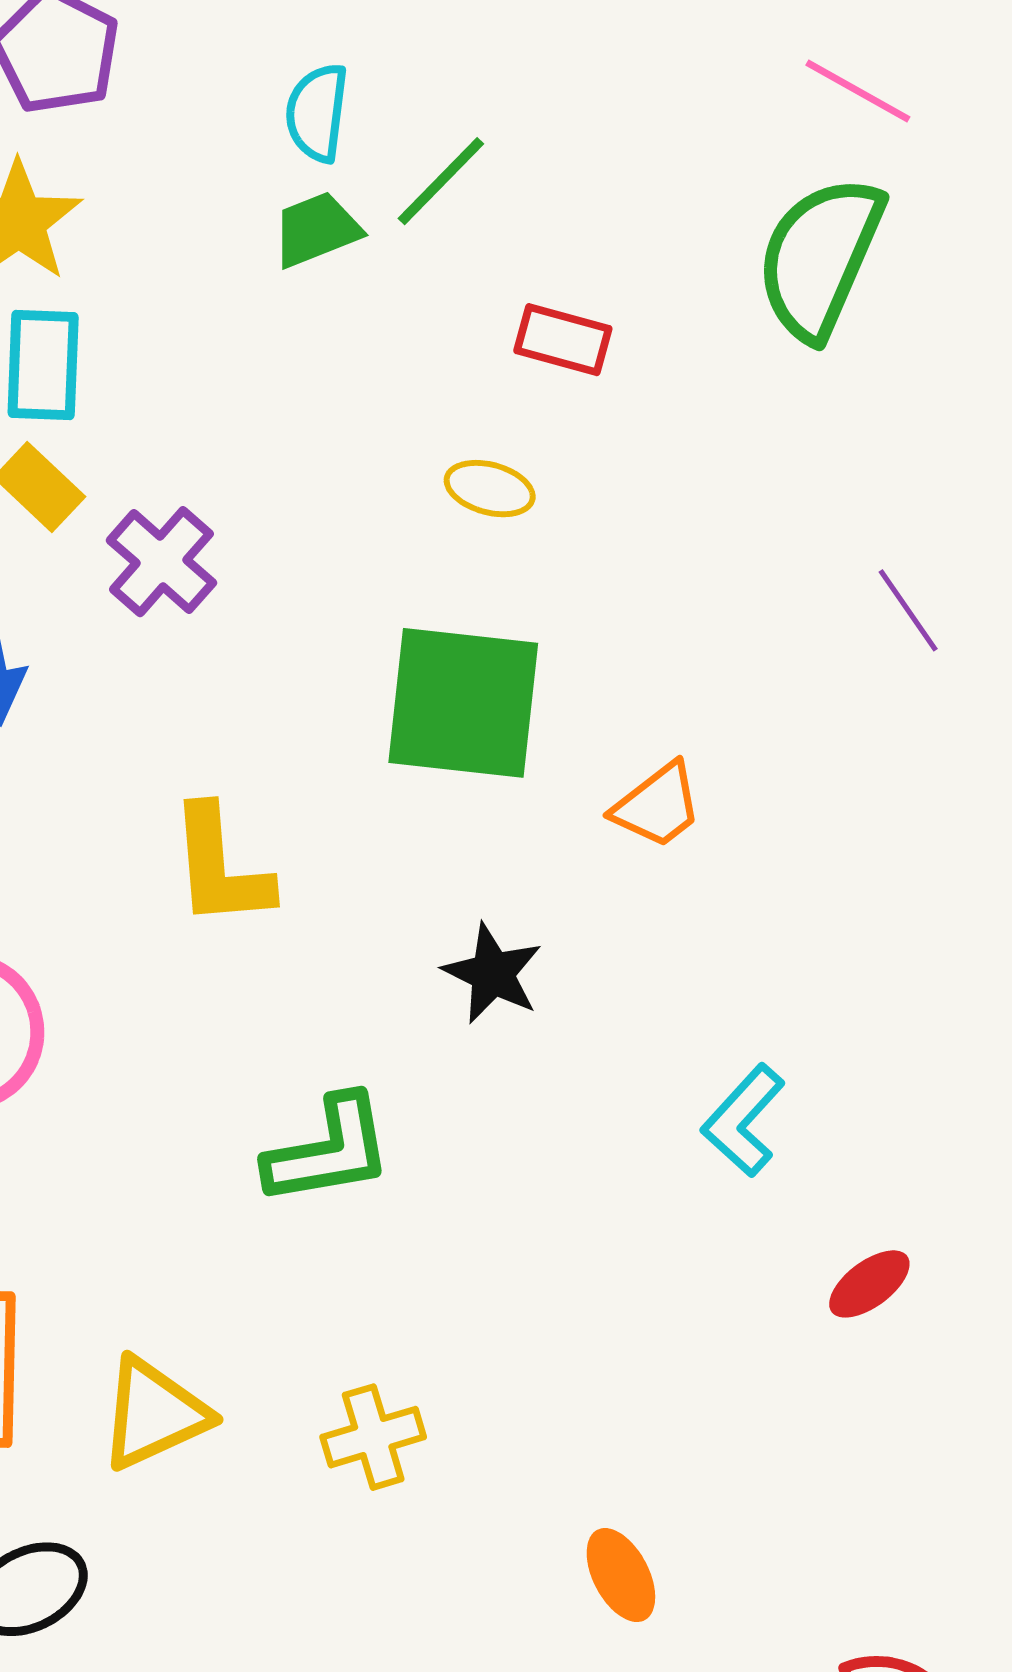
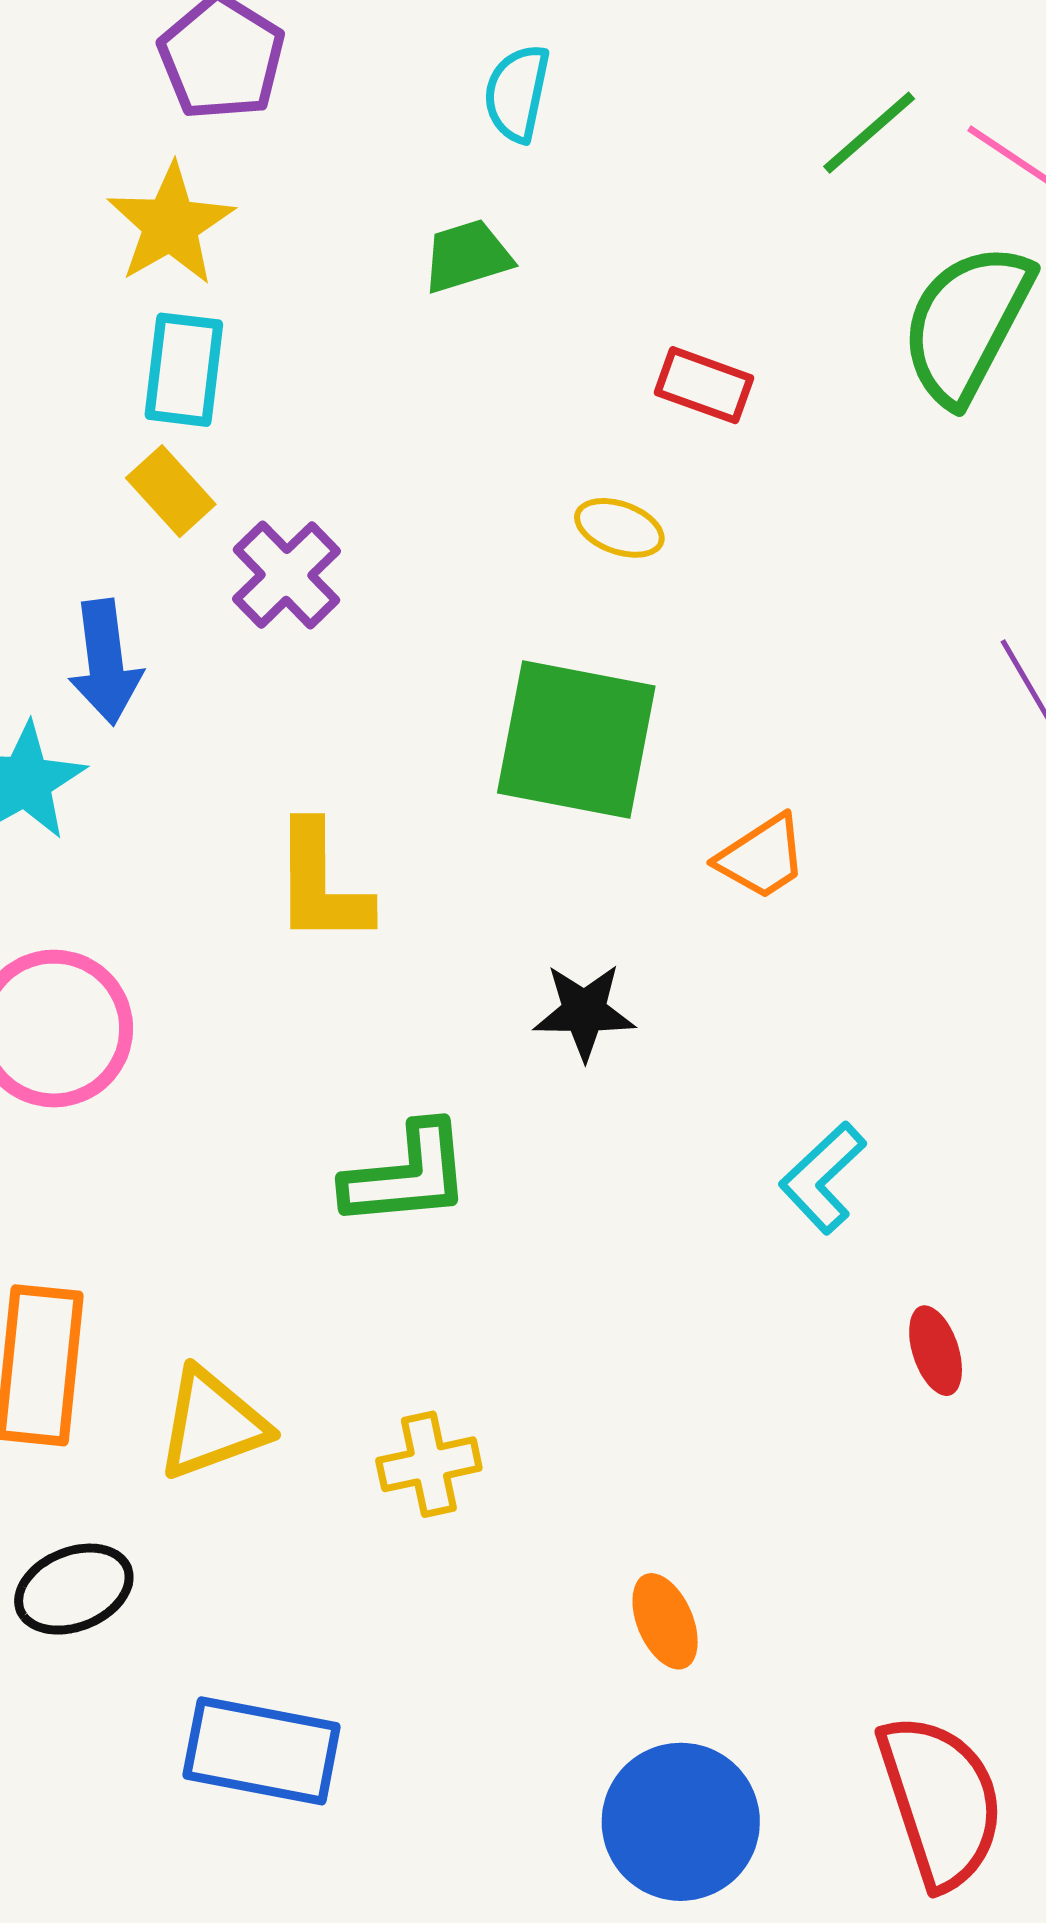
cyan semicircle: (317, 113) -> (517, 93), moved
green line: (441, 181) -> (869, 133), moved
black star: (493, 974) -> (584, 1012), turned -30
red ellipse: (869, 1284) -> (936, 1351), turned -76

